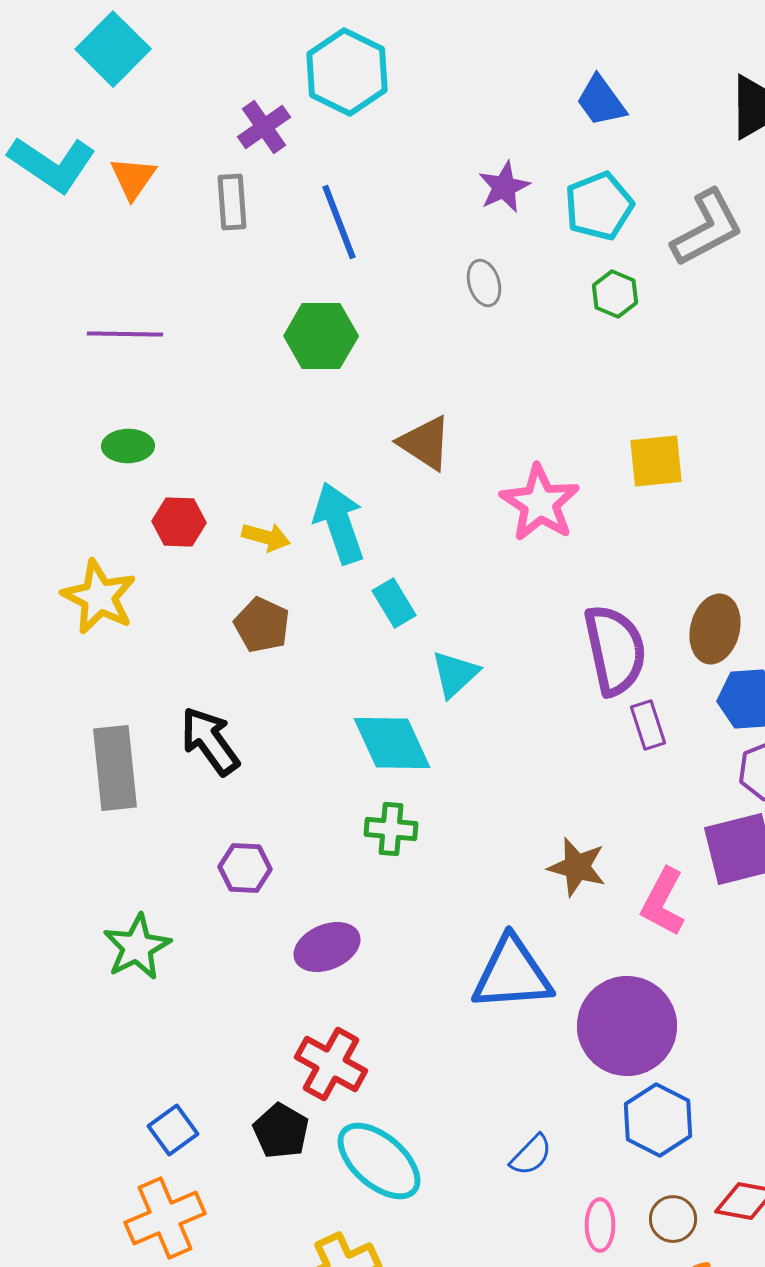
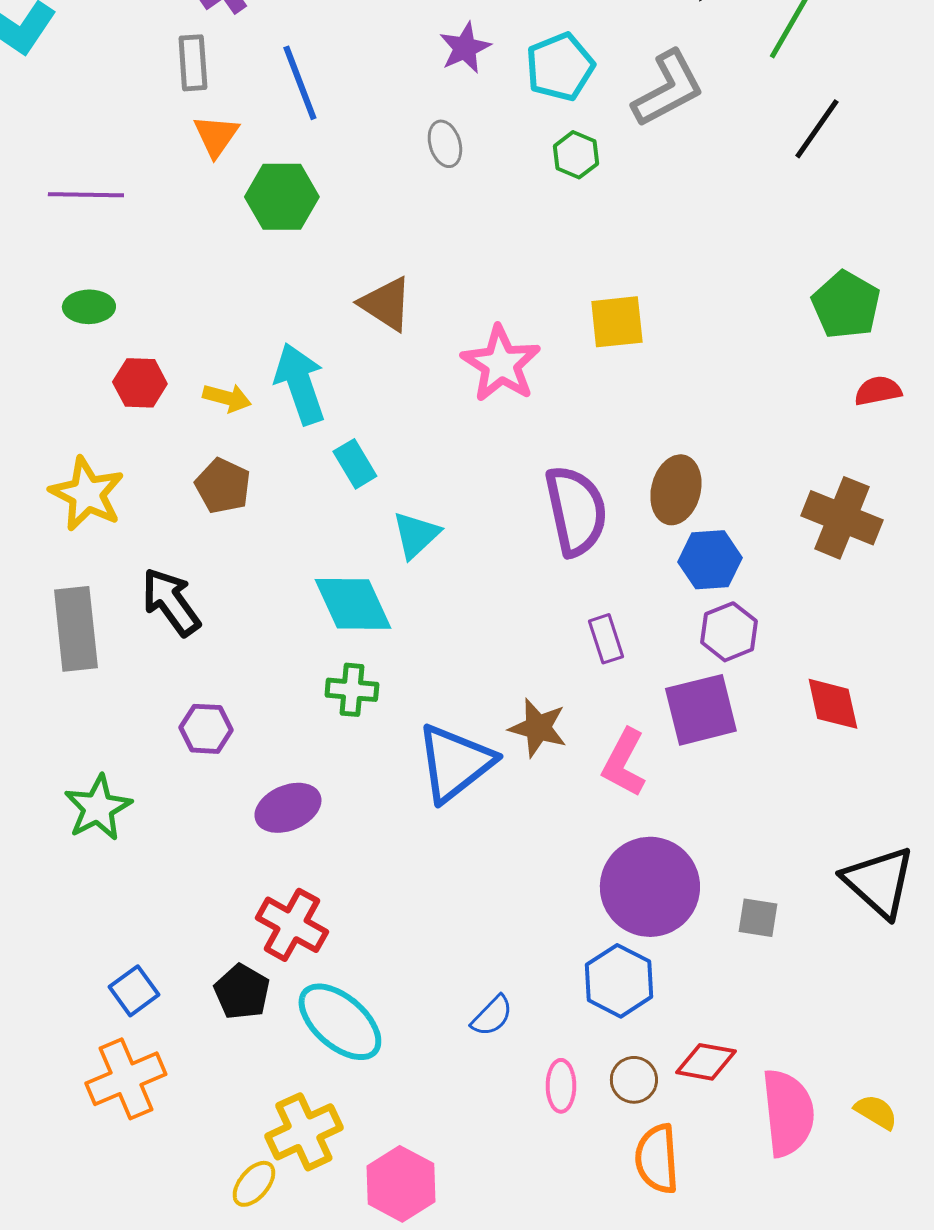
orange triangle: (133, 178) -> (216, 136), moved
yellow star: (99, 597) -> (87, 494), moved
purple rectangle: (648, 725) -> (606, 639), moved
blue triangle: (512, 974) -> (455, 763), moved, turned -34
purple circle: (627, 1026) -> (650, 887), moved

